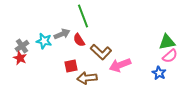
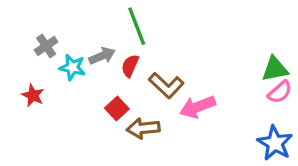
red semicircle: (79, 40) -> (130, 66), turned 56
gray cross: (22, 46) -> (46, 46), moved
red square: (71, 66) -> (117, 109), turned -32
blue star: (159, 73) -> (275, 143), moved, size x1.5

